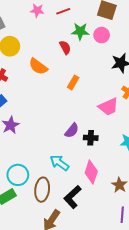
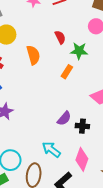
green star: (80, 31) -> (79, 51), moved
orange semicircle: (38, 66) -> (33, 55), turned -144

